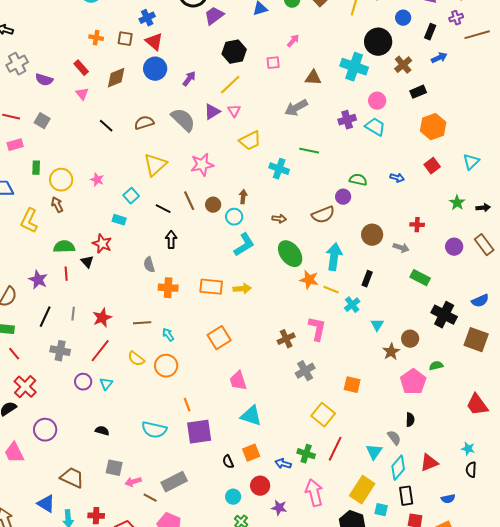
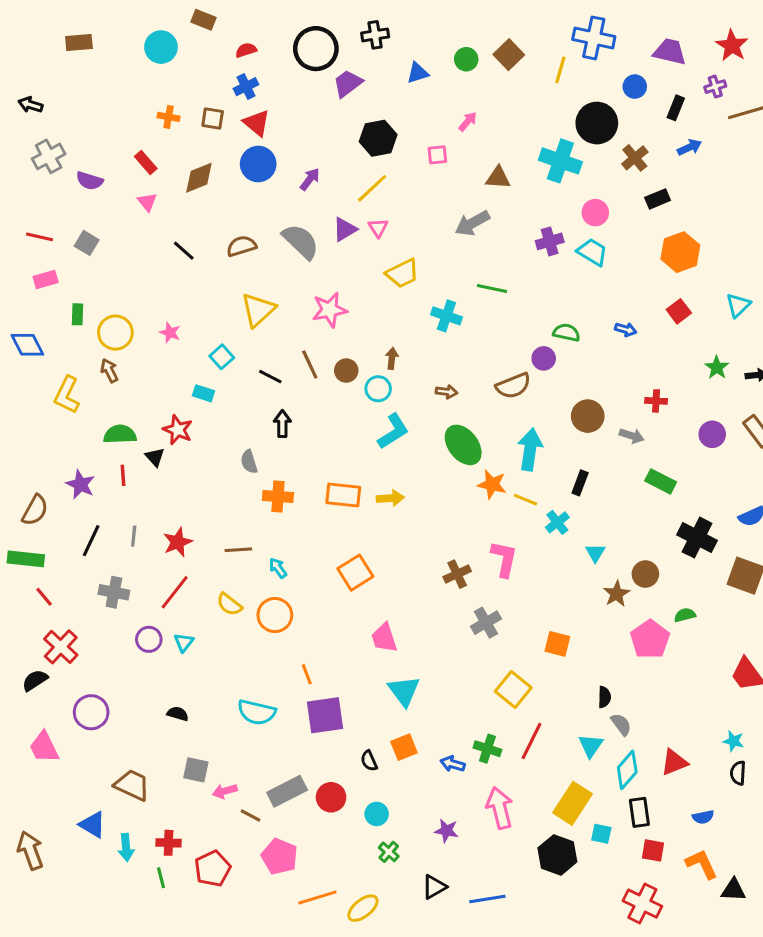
cyan triangle: (251, 416) -> (404, 691), turned 35
black semicircle: (410, 420) -> (604, 697), moved
red circle: (260, 486) -> (331, 797), moved

